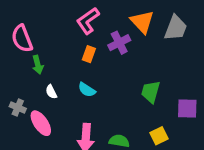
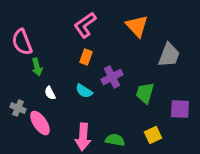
gray trapezoid: (176, 28) -> (169, 55), moved
purple cross: (119, 43) -> (112, 77), moved

